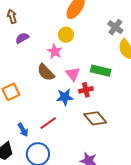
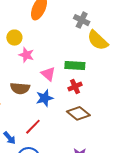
yellow circle: (66, 35) -> (14, 38), moved
brown semicircle: (46, 72) -> (20, 88), moved, turned -30
red cross: (86, 90) -> (75, 87), moved

